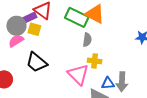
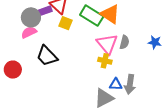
yellow square: (34, 29) -> (65, 23), moved
gray semicircle: (87, 40) -> (124, 42), moved
pink triangle: (78, 74) -> (107, 44), moved

